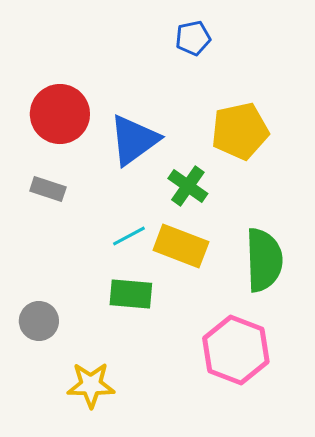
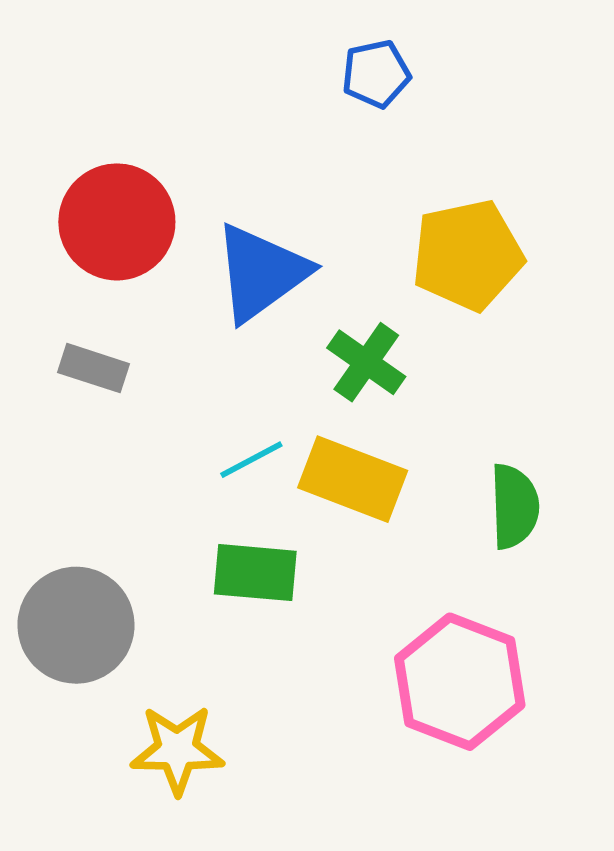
green semicircle: (264, 260) -> (514, 506), size x0.7
gray circle: (39, 321) -> (76, 625), size x1.5

